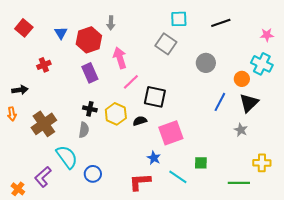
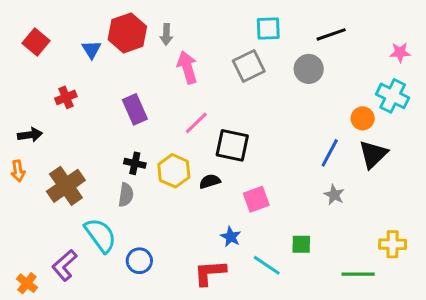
red hexagon: (89, 40) -> (127, 33), moved
gray square: (166, 44) -> (249, 66), turned 30
pink arrow: (120, 58) -> (187, 67), moved
gray circle: (206, 63) -> (309, 69), moved
gray star: (241, 130) -> (334, 195), moved
pink square: (171, 133) -> (256, 199), size x0.7

